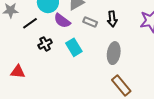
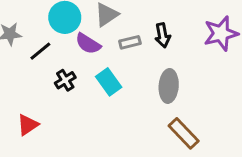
gray rectangle: (90, 22) -> (130, 42), turned -32
red triangle: (18, 72) -> (28, 125), turned -35

